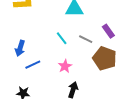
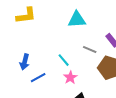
cyan line: (62, 38) -> (64, 60), moved

